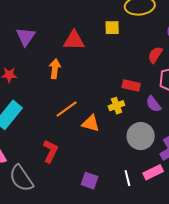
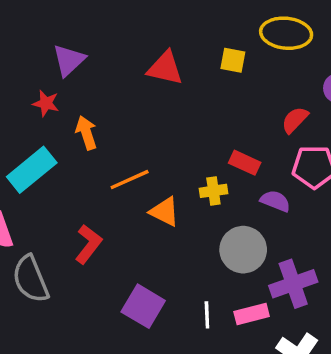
purple triangle: (26, 37) -> (69, 60), moved
orange arrow: (55, 69) -> (86, 133), moved, turned -36
purple semicircle: (153, 104) -> (275, 201), turned 138
purple square: (90, 181) -> (143, 306), size x1.4

